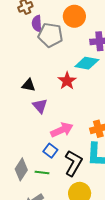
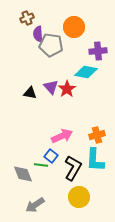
purple triangle: (40, 106) -> (51, 87), moved
gray diamond: (21, 169) -> (23, 174), turned -55
green line: (42, 173) -> (41, 165), moved

